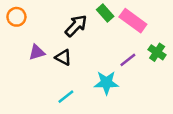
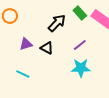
purple line: (128, 60) -> (80, 45), moved
cyan line: (66, 97) -> (23, 74), moved, turned 64

